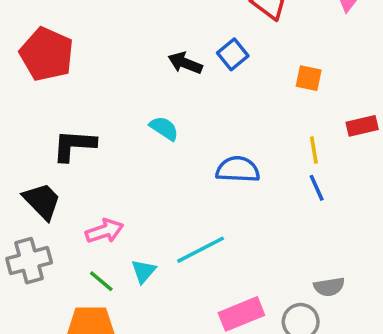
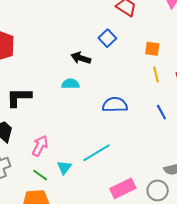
black arrow: (185, 63) -> (81, 58), moved
cyan semicircle: (164, 128) -> (70, 84), turned -30
yellow line: (314, 150) -> (156, 75), moved
pink arrow: (104, 231) -> (40, 146), turned -40

